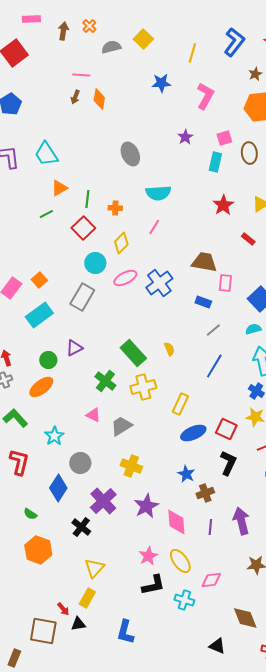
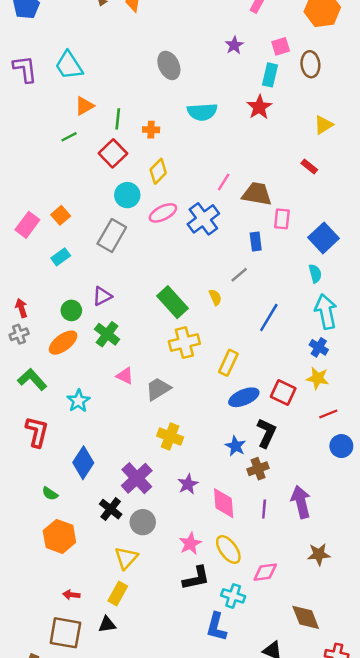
red star: (223, 205) -> (259, 107), moved
pink line: (154, 227) -> (224, 182), moved
blue rectangle: (203, 302) -> (256, 241), turned 63
cyan rectangle: (39, 315) -> (61, 257), size x0.6
cyan semicircle: (253, 329) -> (315, 274), turned 91
gray line: (213, 330) -> (239, 275), moved
green cross: (105, 381) -> (107, 334), moved
gray circle: (80, 463) -> (143, 522), moved
black L-shape: (228, 463) -> (266, 433), moved
purple star: (146, 506) -> (188, 484), size x0.7
red arrow: (63, 609) -> (71, 595), moved, turned 136
blue L-shape: (125, 632) -> (216, 627), moved

